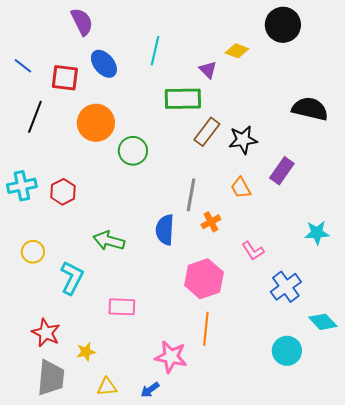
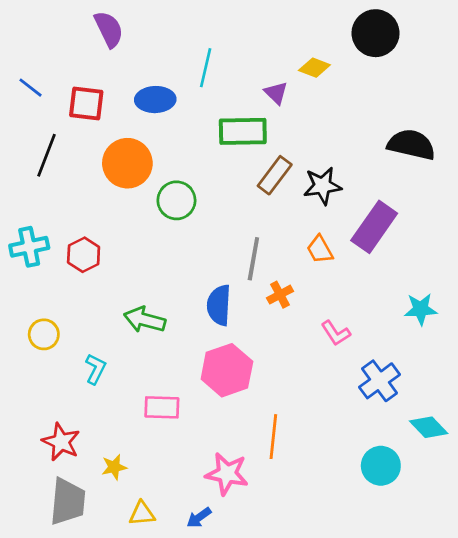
blue ellipse: (104, 64) -> (155, 100), moved, turned -52
purple rectangle: (282, 171) -> (374, 227), size x1.4
cyan L-shape: (72, 278) -> (96, 369), size x0.7
pink hexagon: (204, 279) -> (227, 370), moved

